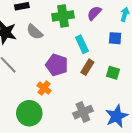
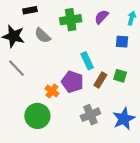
cyan rectangle: (82, 44) -> (87, 61), moved
purple pentagon: (57, 65) -> (72, 82), moved
brown rectangle: (87, 67) -> (100, 80), moved

